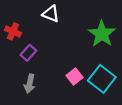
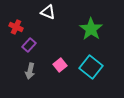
pink square: (75, 76) -> (60, 65), moved

